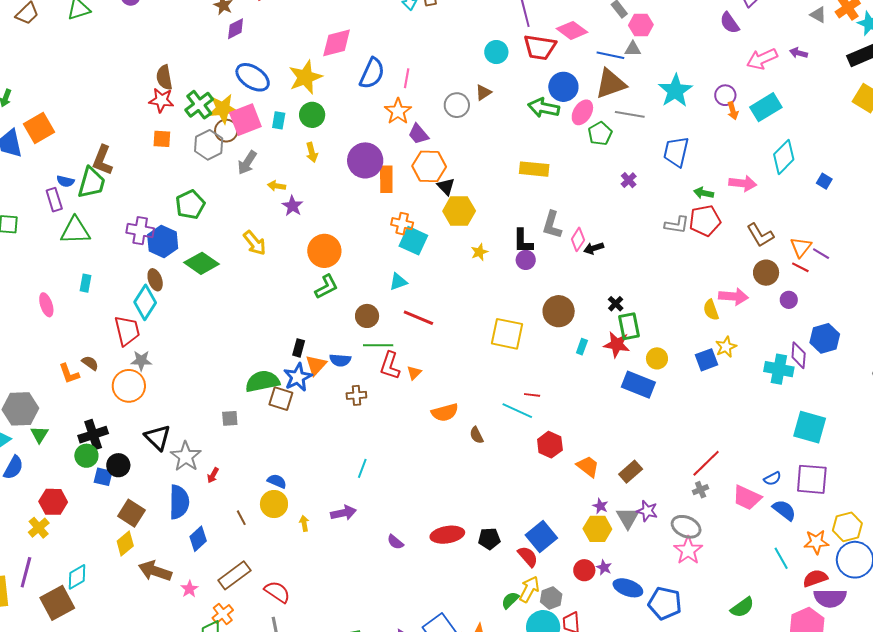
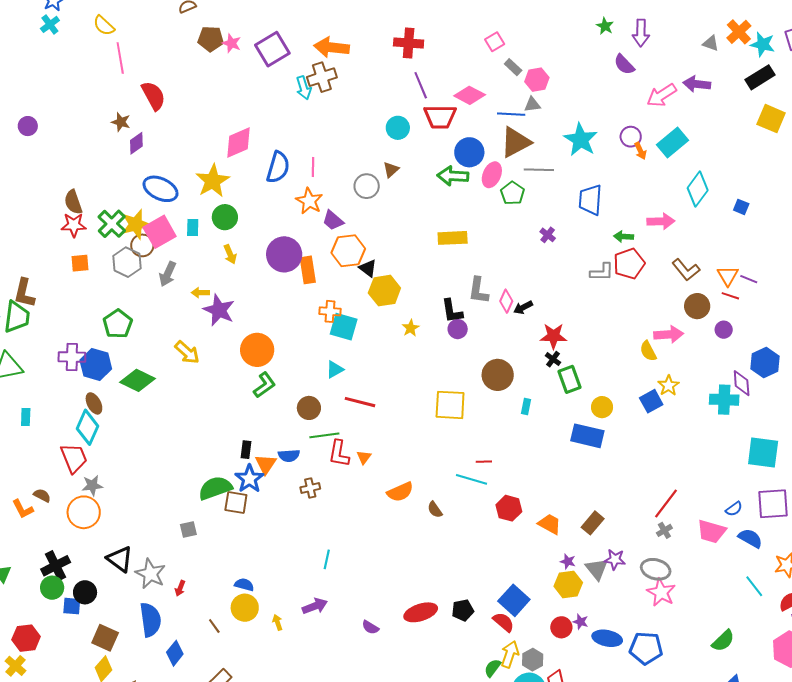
purple arrow: (798, 53) -> (697, 84), size x1.5
purple star: (292, 206) -> (219, 310), size x1.5
red star: (617, 344) -> (553, 336), moved

